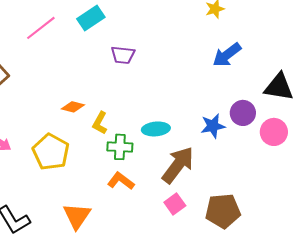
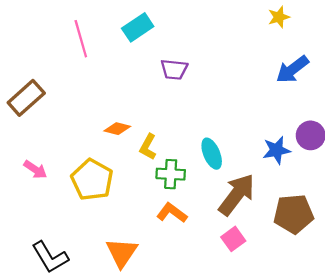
pink line: (41, 28) -> (81, 39), turned -68
cyan ellipse: (156, 129) -> (212, 154), turned 72
brown pentagon: (223, 211) -> (294, 214), moved

